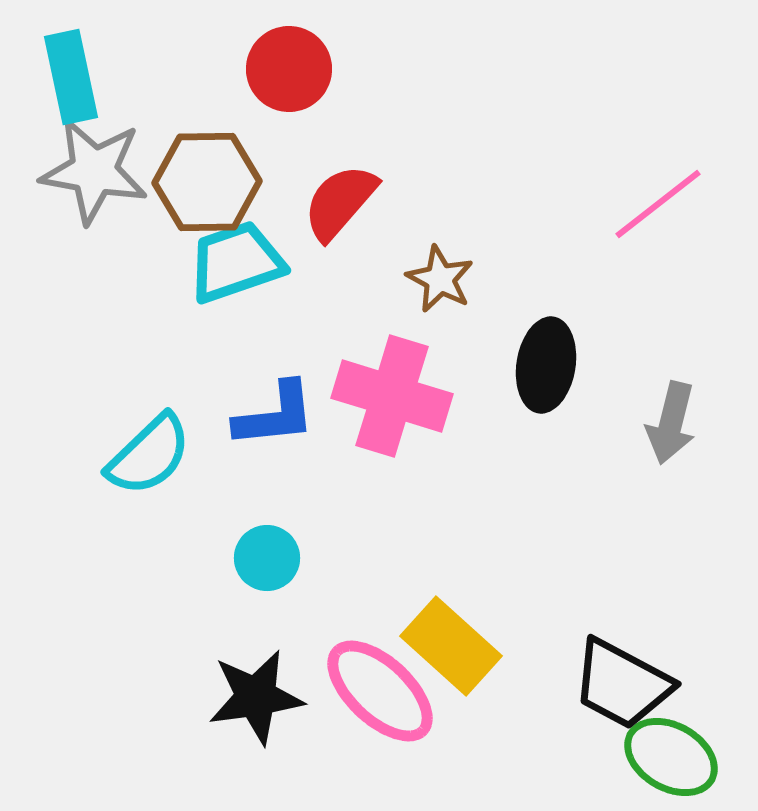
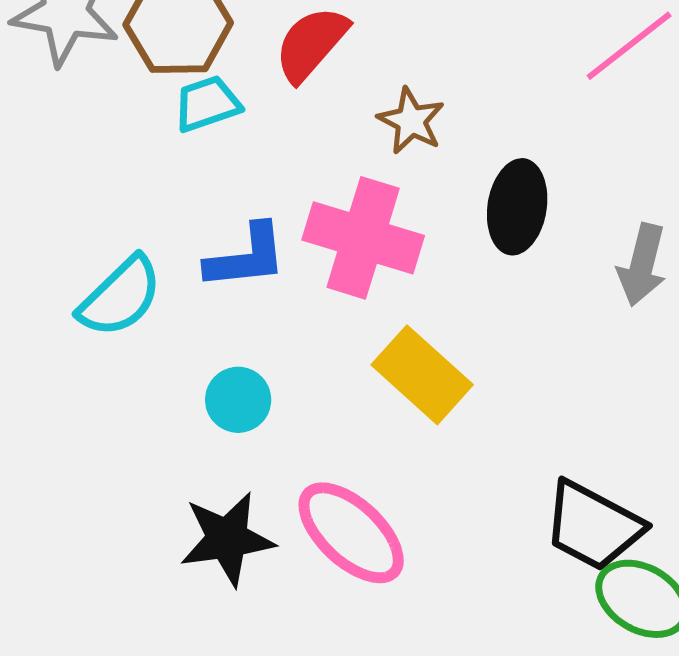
cyan trapezoid: (236, 262) -> (207, 104), size x0.7
yellow rectangle: (451, 646) -> (422, 375), moved

